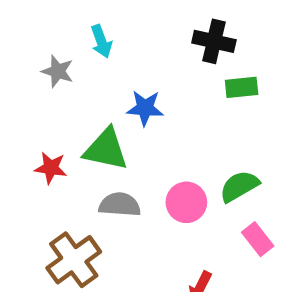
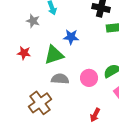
green triangle: (106, 149) -> (54, 55), turned -30
red star: (51, 168) -> (24, 53), moved

